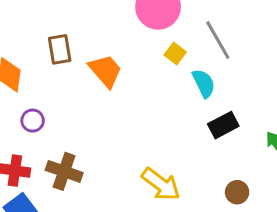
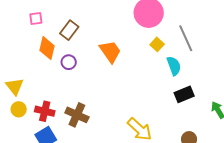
brown rectangle: (60, 49) -> (69, 30), moved, turned 42
purple circle: (33, 121) -> (69, 62), moved

